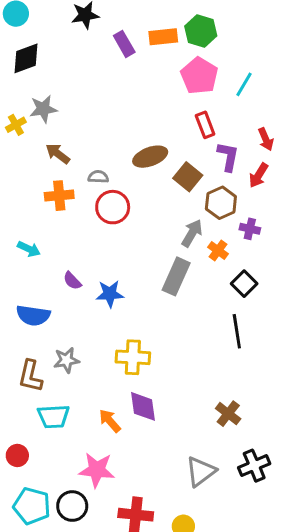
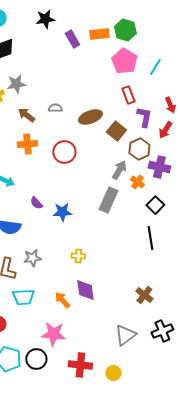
gray semicircle: (98, 177) -> (55, 108), moved
purple cross: (250, 229) -> (159, 167), size x1.5
yellow cross: (133, 357) -> (78, 256), size x0.6

